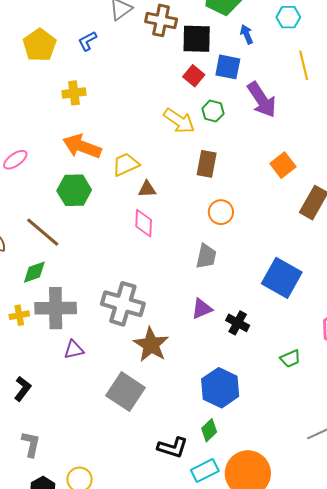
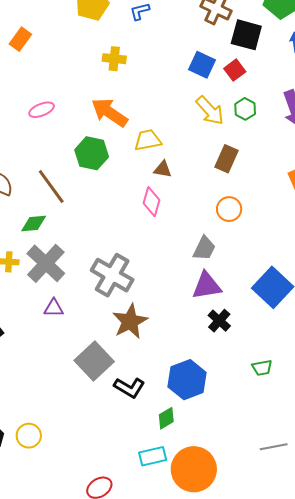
blue square: (228, 67) -> (202, 65), moved
gray cross: (56, 308) -> (46, 263), turned 30
purple triangle: (202, 309) -> (207, 286), moved, size x1.4
black L-shape: (172, 448) -> (129, 388), moved

